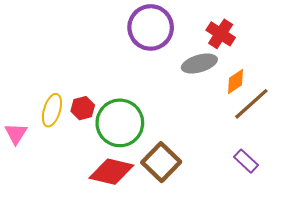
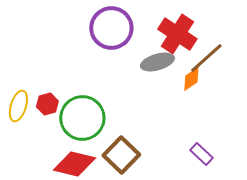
red cross: (221, 34) -> (177, 34), size x1.4
brown line: (251, 104) -> (206, 58), moved

